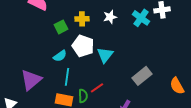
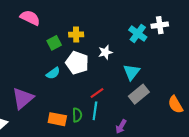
white star: (110, 17) -> (105, 52), moved
cyan triangle: (105, 55) -> (132, 72), moved
cyan line: (67, 77) -> (95, 111), moved
red line: (97, 88) -> (97, 93), moved

